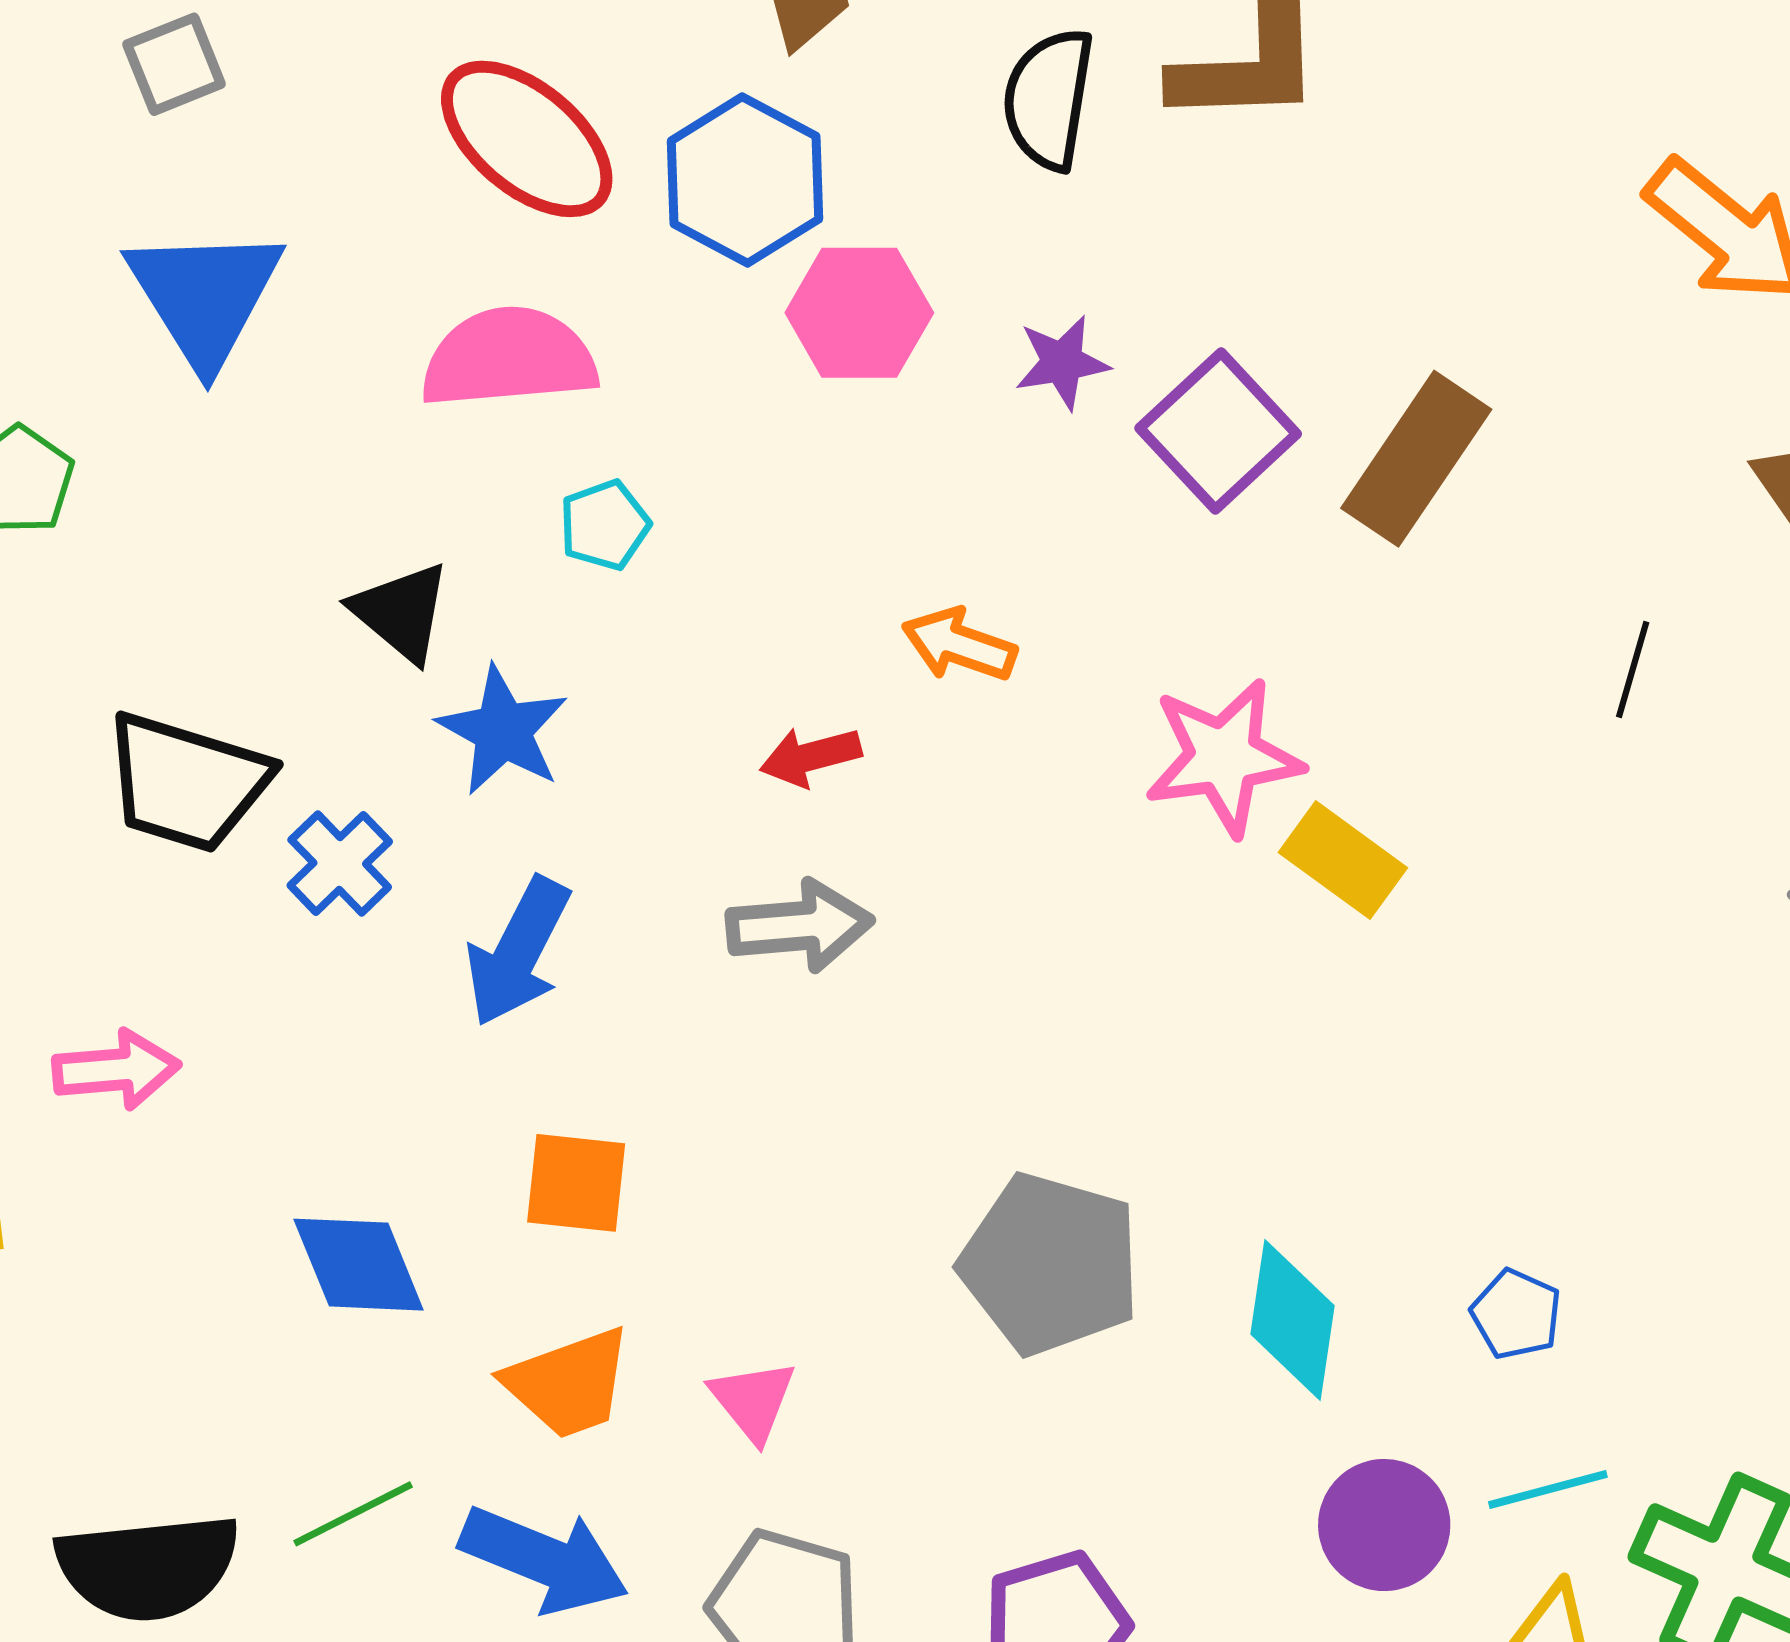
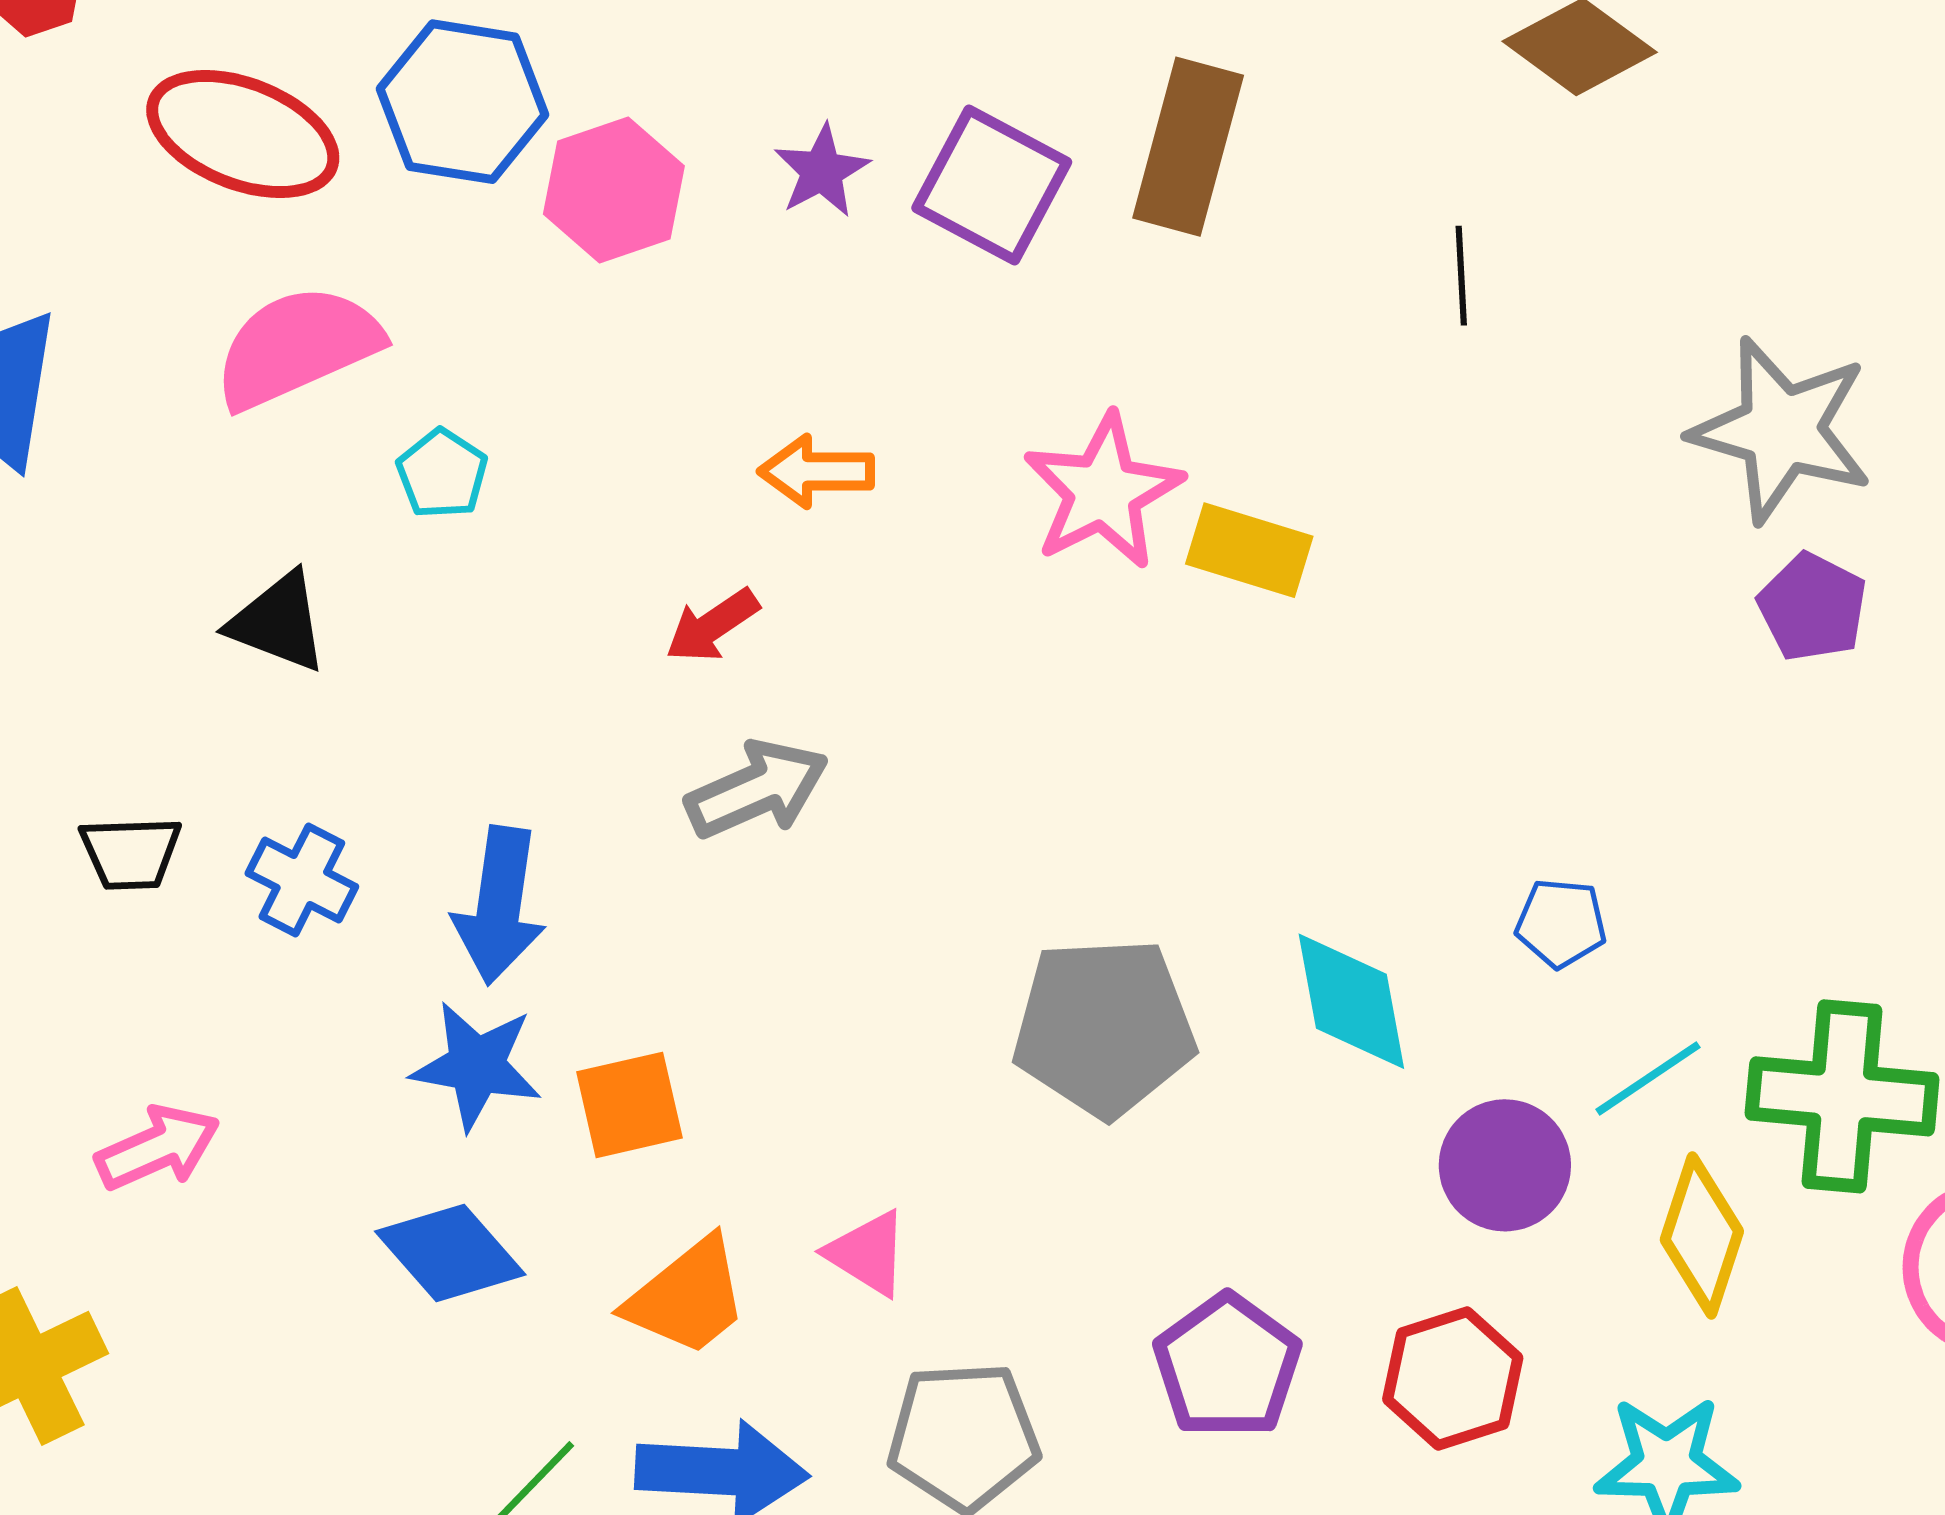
blue star: (503, 731) -> (476, 1066), moved
black trapezoid: (187, 782) -> (131, 853), size x0.6

